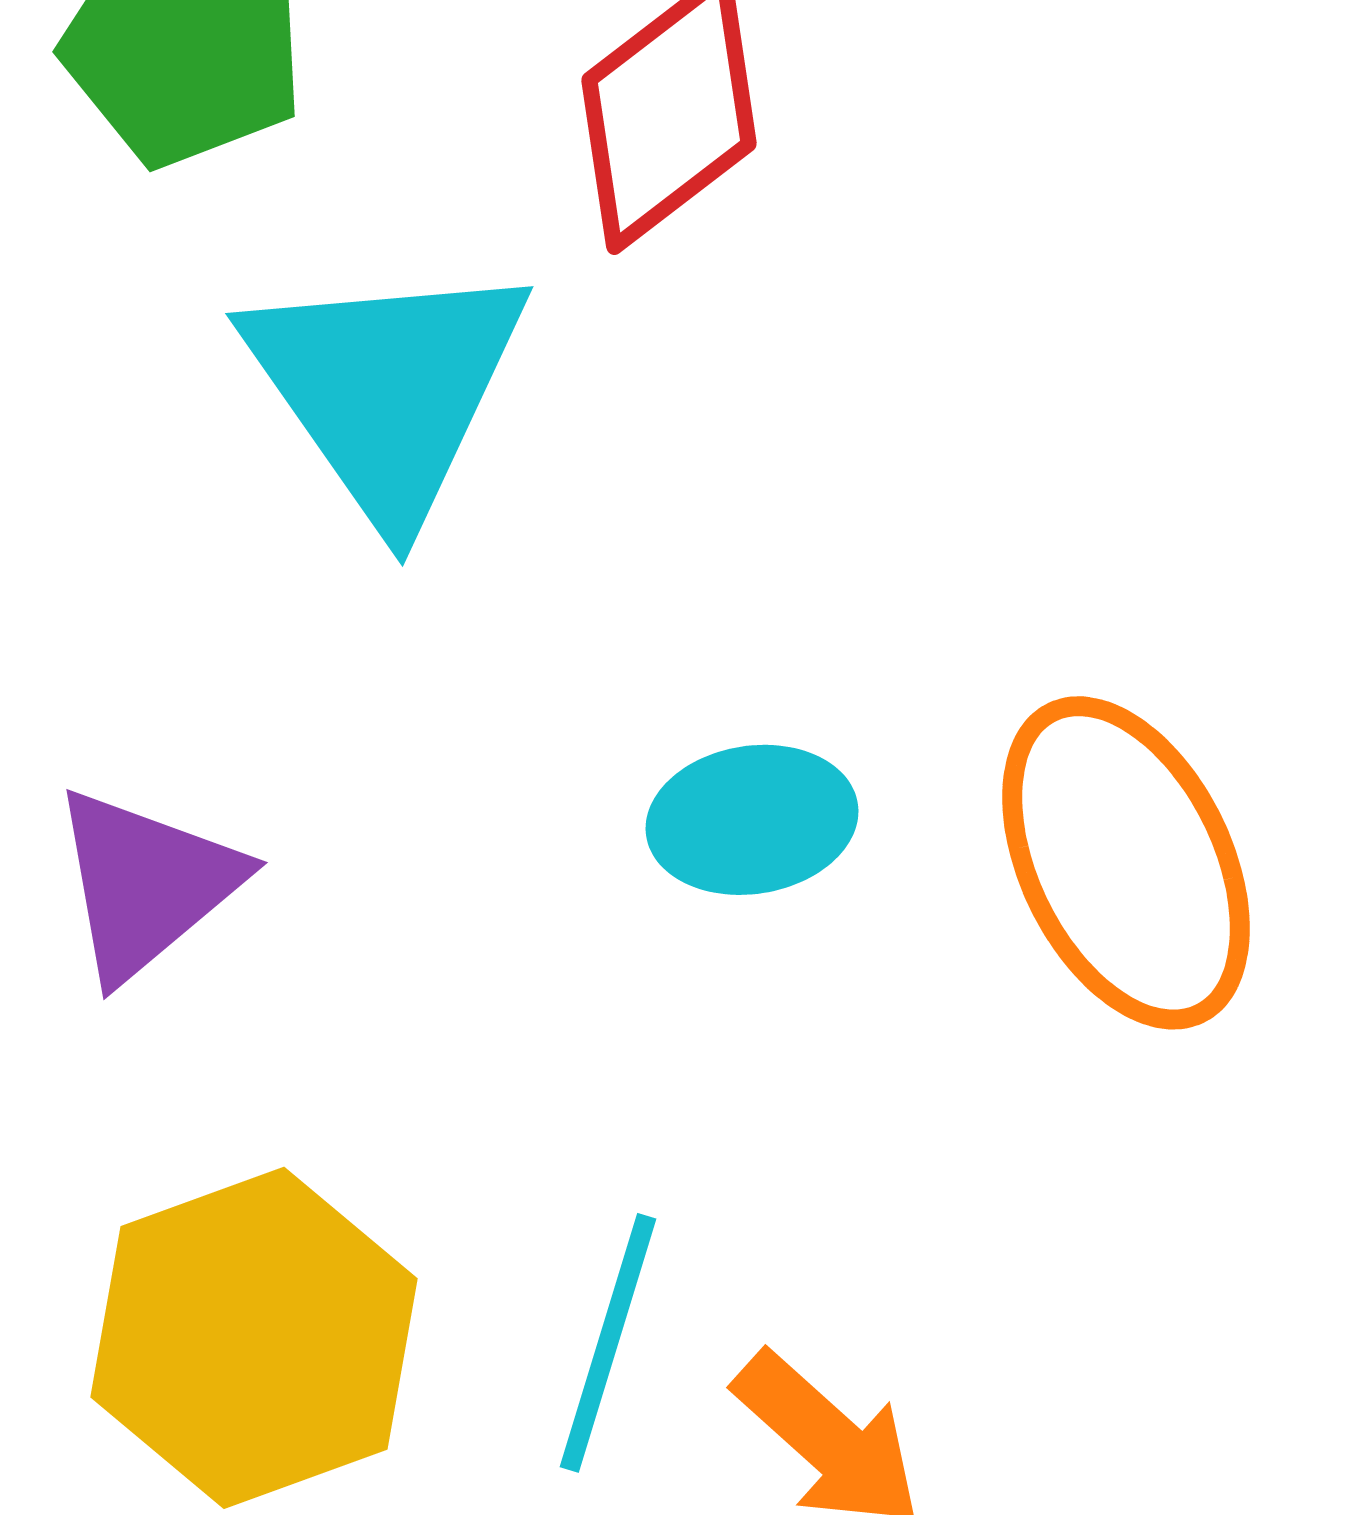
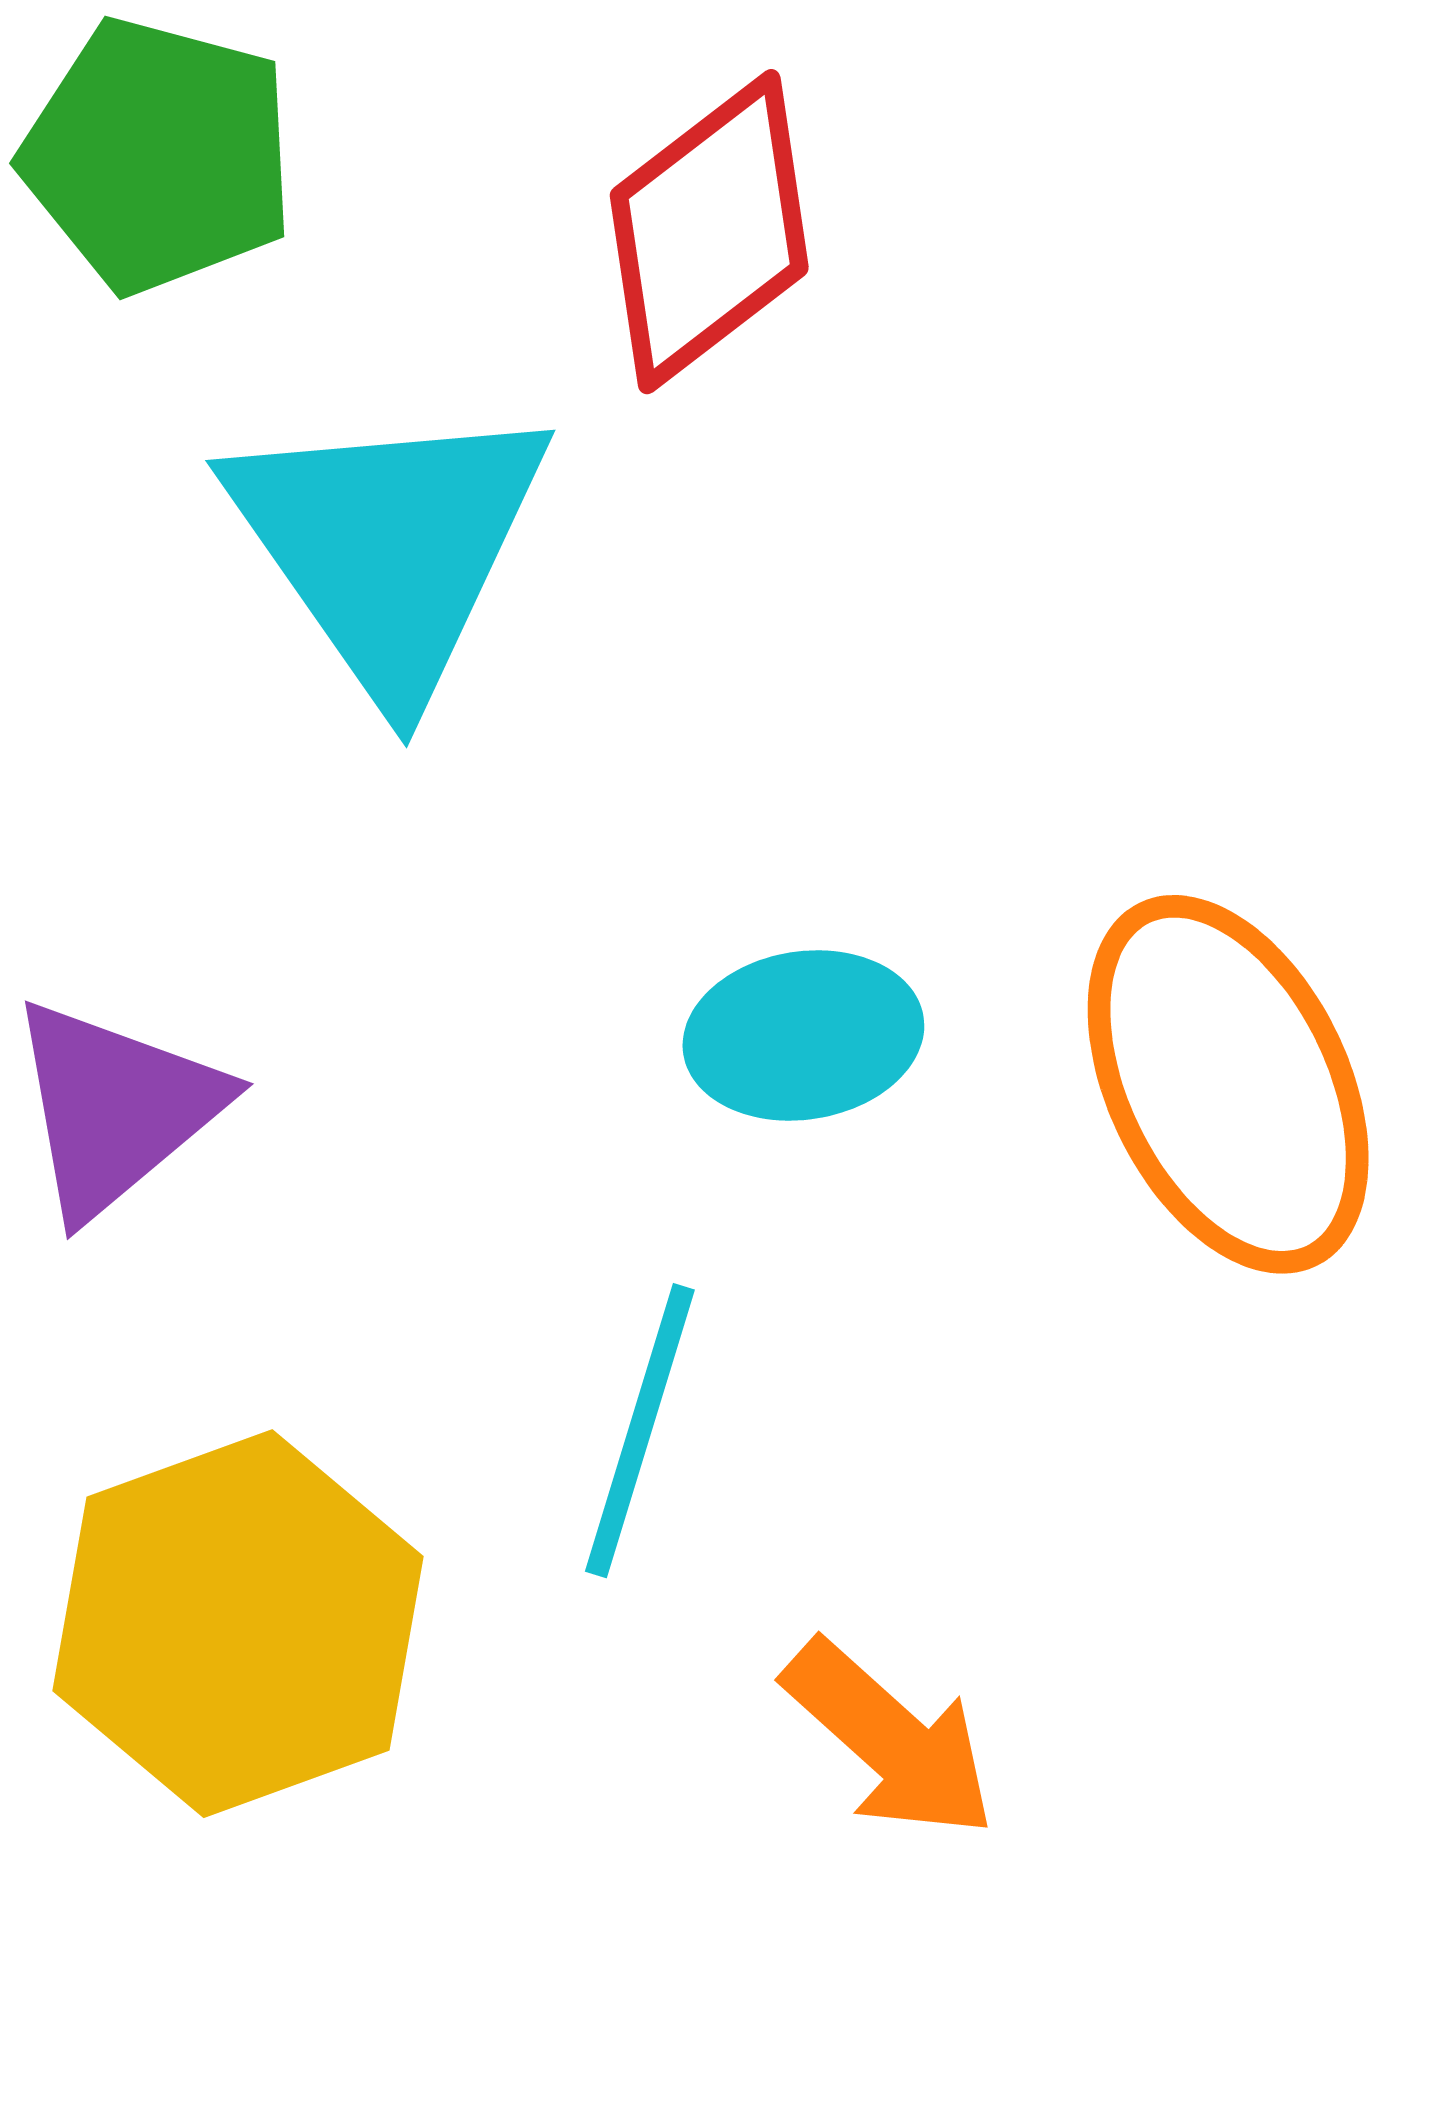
cyan line: (608, 1343) -> (640, 1431), moved

